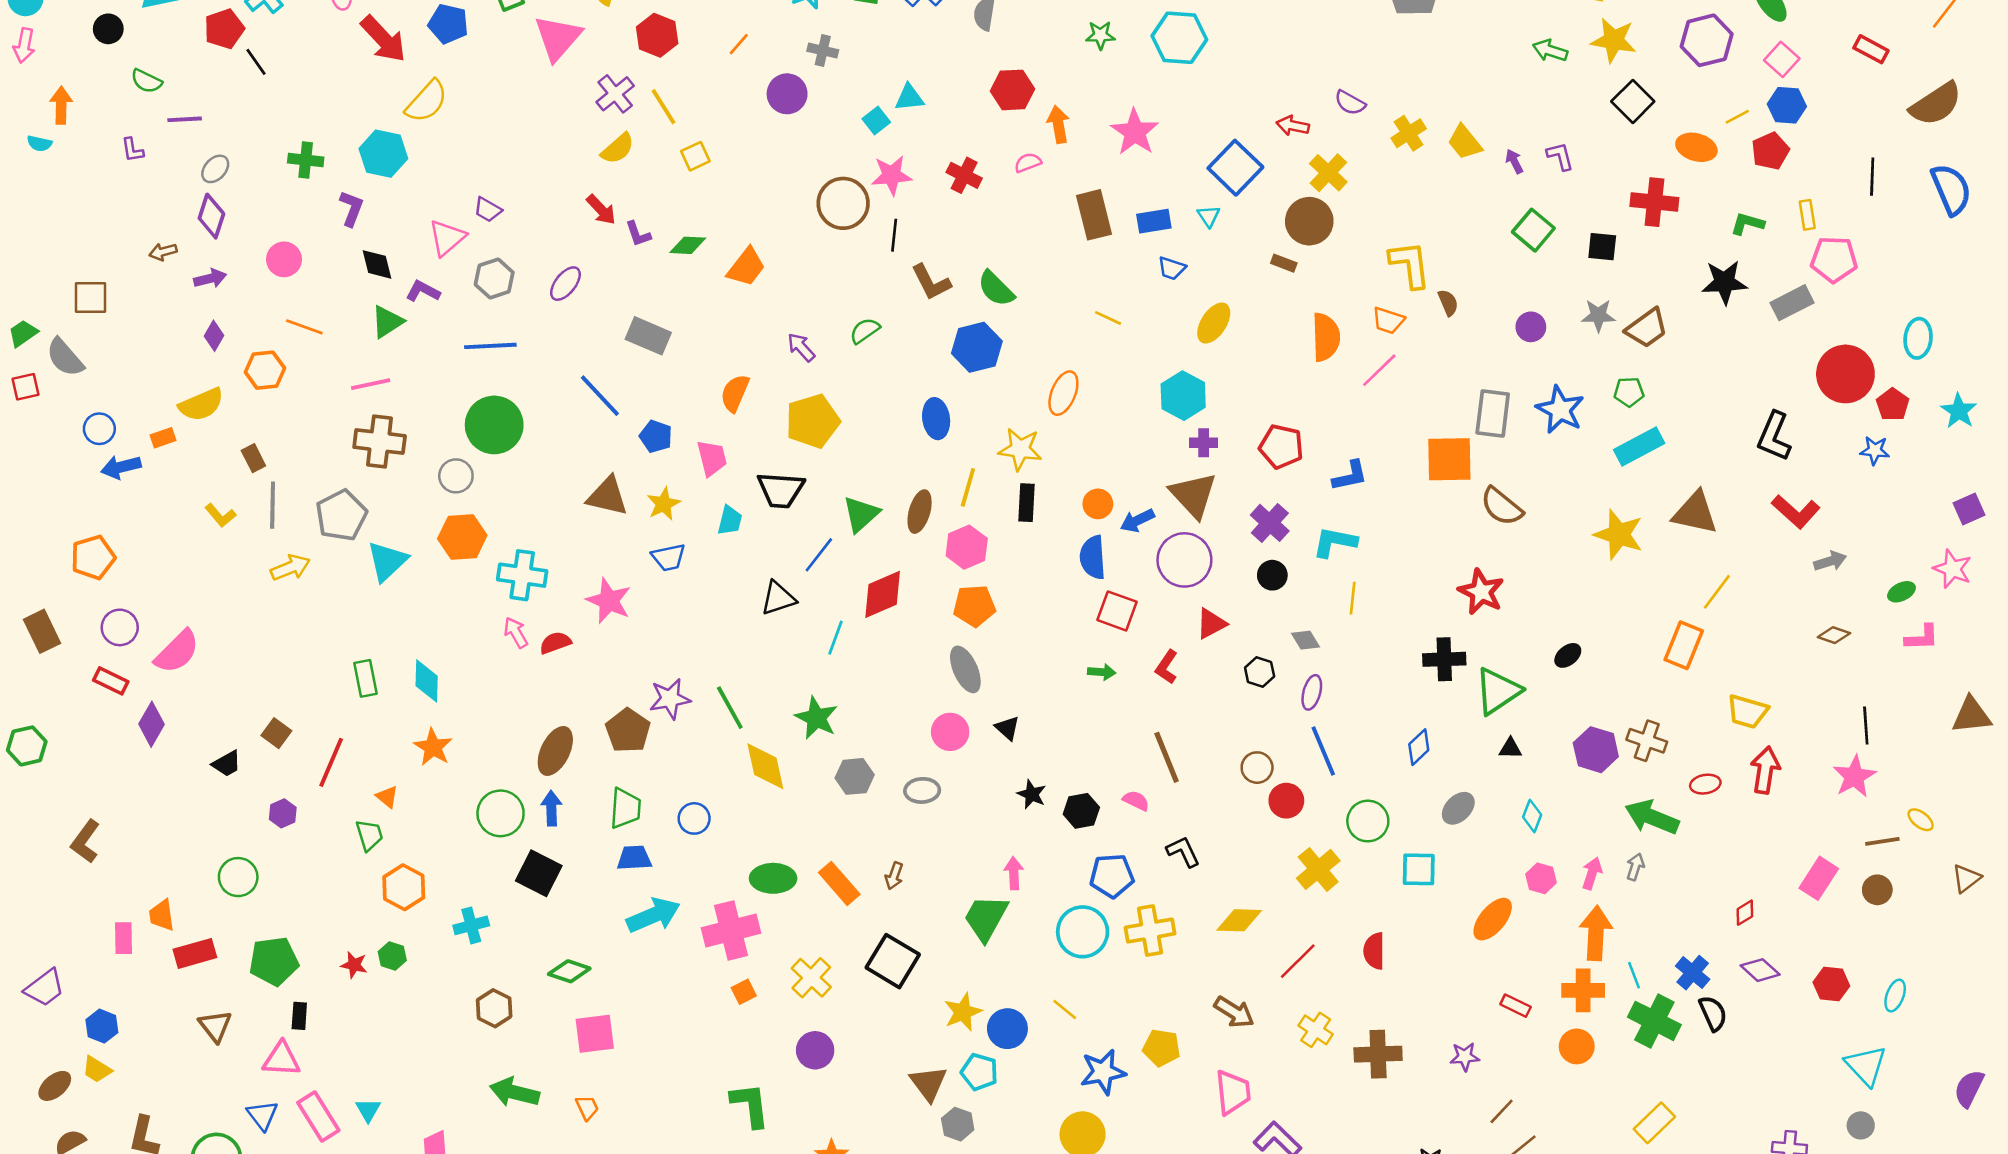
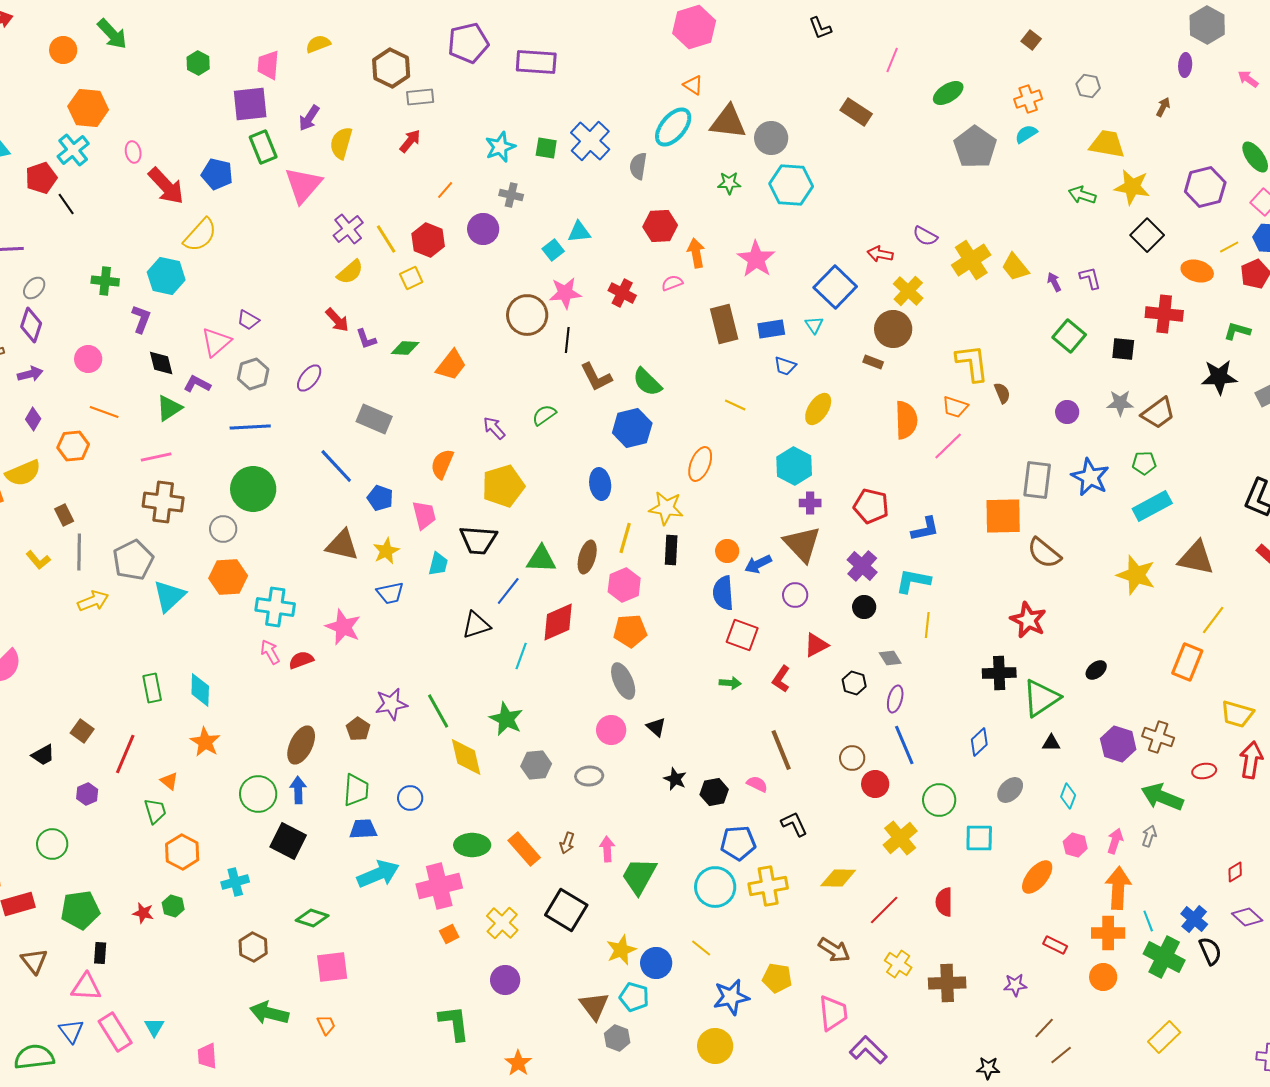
red hexagon: (657, 35) -> (428, 240), moved
yellow cross: (1409, 133) -> (971, 260), size x1.4
green triangle: (861, 514) -> (541, 559), turned 44
purple circle: (1184, 560) -> (795, 595), size x0.6
brown pentagon: (628, 731) -> (358, 729), size x0.7
pink arrow: (1014, 873) -> (607, 849), moved

